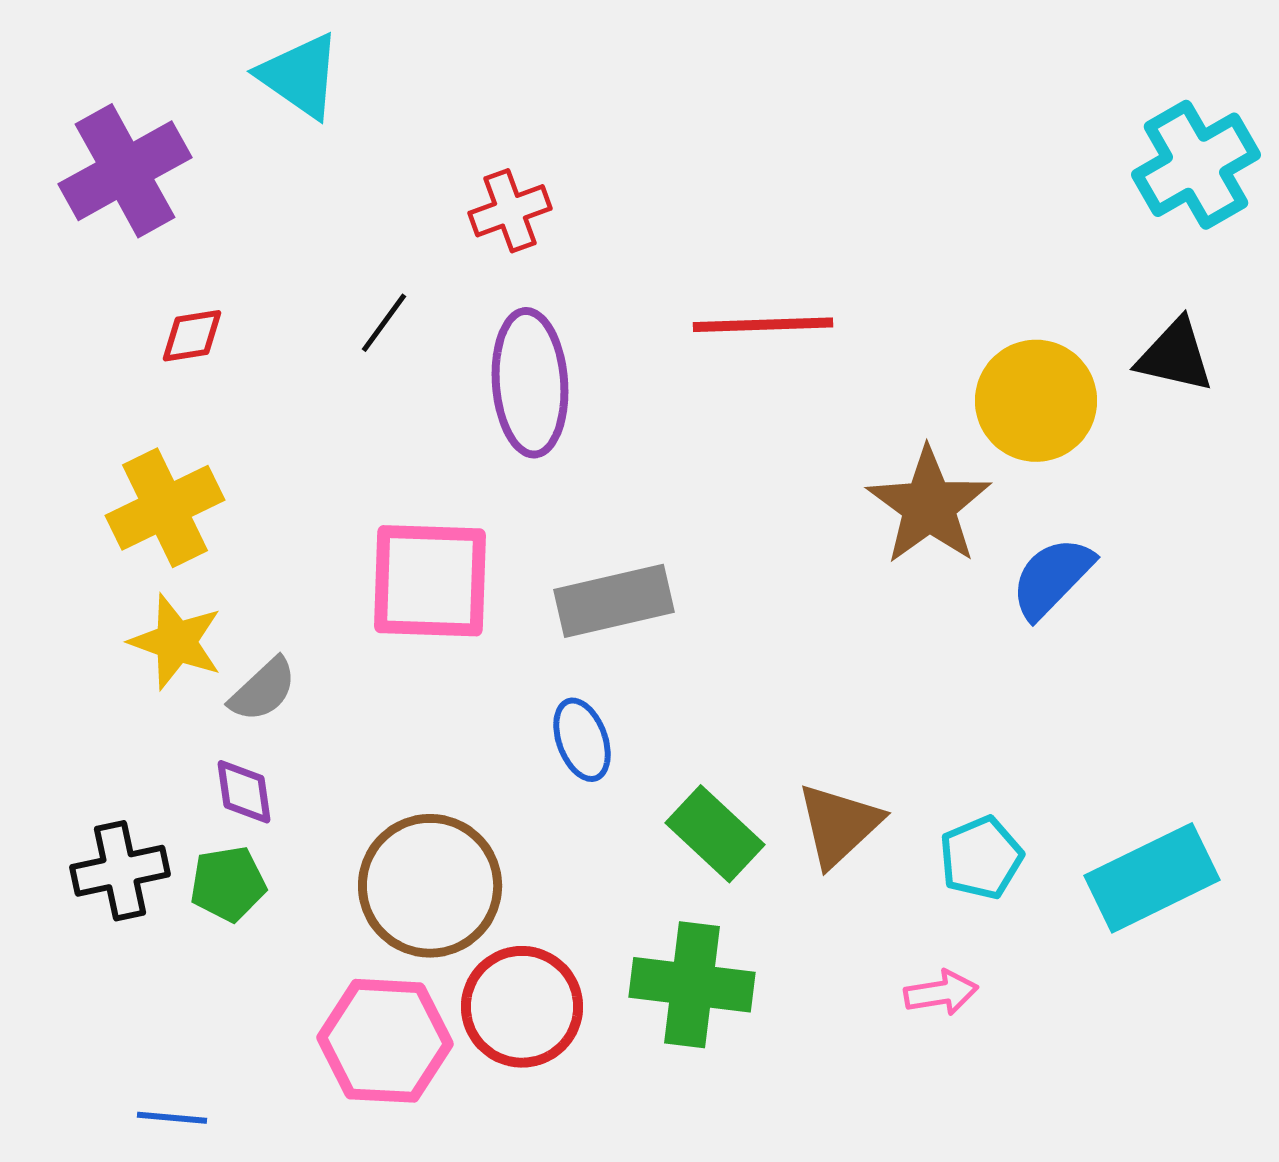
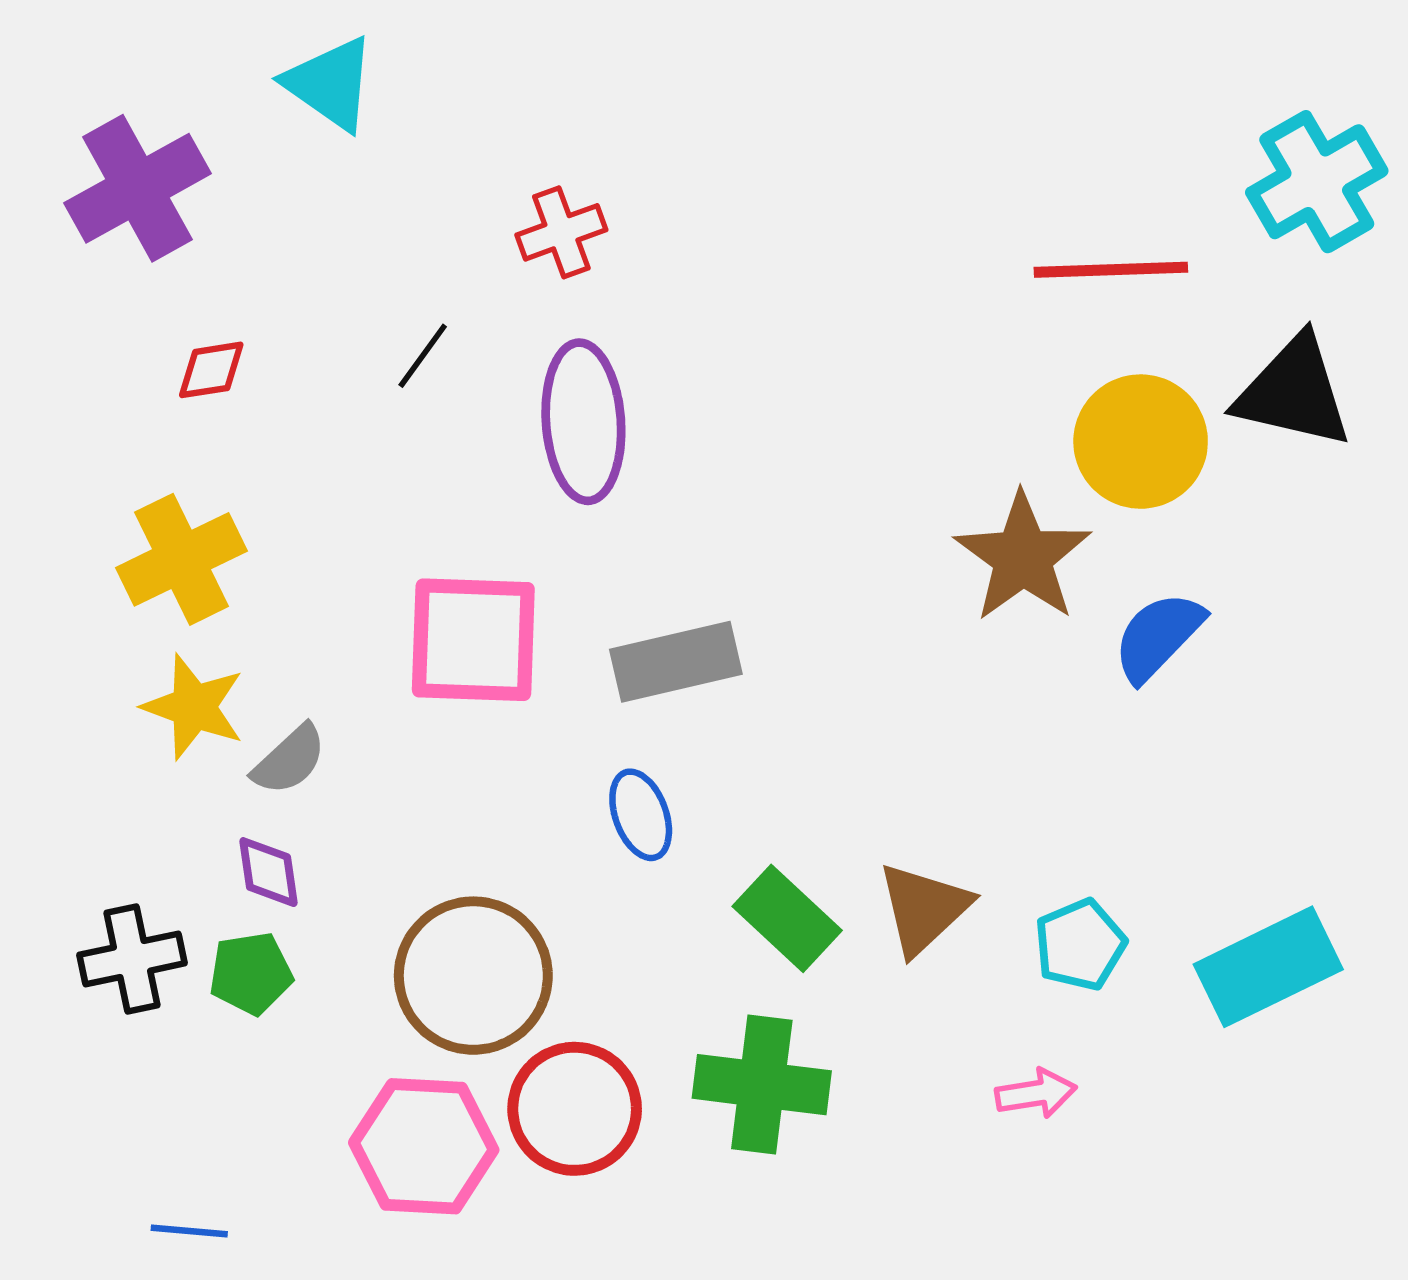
red line: (763, 325) -> (1111, 270), moved
black triangle: (1175, 356) -> (1294, 392), size x1.4

